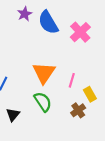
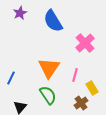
purple star: (25, 14) -> (20, 13), moved
pink cross: (80, 32) -> (85, 43), moved

